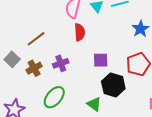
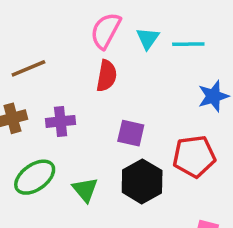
green triangle: (94, 104) -> (85, 190), moved

